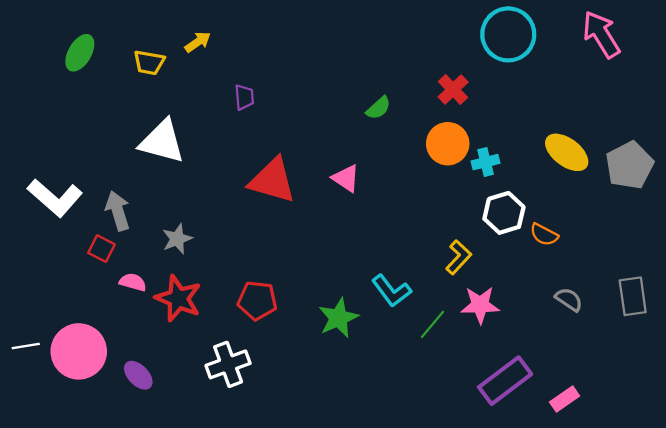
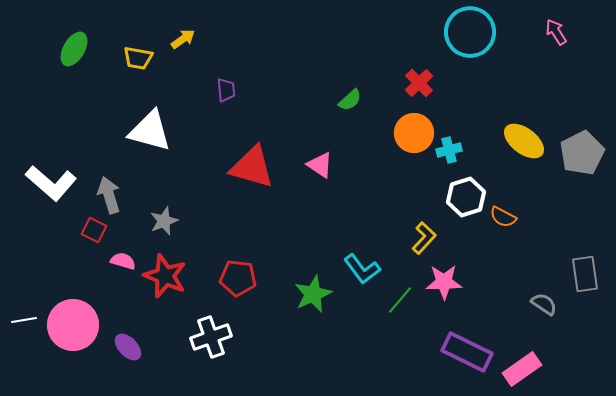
pink arrow: (601, 34) -> (556, 32), size x0.6
gray semicircle: (569, 299) -> (544, 304), moved
purple rectangle: (505, 381) -> (467, 352), turned 63
pink rectangle: (565, 399) -> (522, 369), size x1.4

